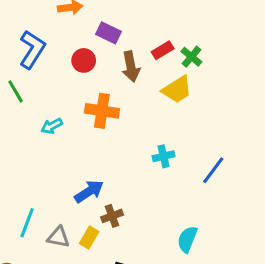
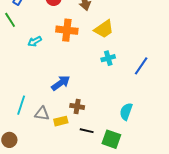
yellow trapezoid: (177, 90) -> (104, 29), moved
brown cross: (112, 216) -> (77, 106), moved, turned 32
yellow rectangle: (89, 238) -> (61, 121), moved, turned 48

